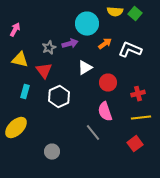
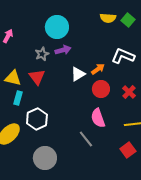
cyan circle: (87, 24) -> (57, 27), moved
orange arrow: (105, 44) -> (98, 69), moved
yellow triangle: (20, 60) -> (13, 78), moved
red cross: (138, 94) -> (129, 92), moved, turned -32
white hexagon: (59, 97) -> (37, 119), moved
gray circle: (52, 152) -> (45, 158), size x1.5

